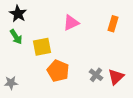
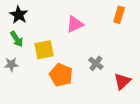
orange rectangle: (113, 24) -> (119, 15), moved
gray cross: (96, 75) -> (96, 63), moved
gray star: (11, 83) -> (11, 64), moved

